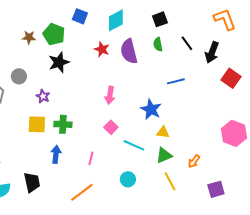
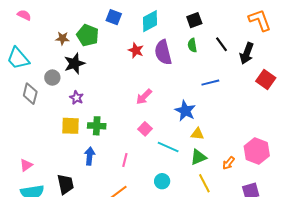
black star: (59, 62) -> (75, 63), moved
pink arrow: (110, 95) -> (144, 97), turned 36
pink hexagon: (234, 133) -> (257, 151), moved

